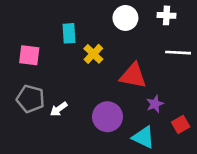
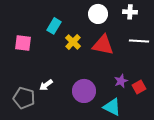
cyan rectangle: (69, 33) -> (54, 26), turned 35
red triangle: (133, 76) -> (103, 45), moved
gray pentagon: (31, 99) -> (24, 98), moved
red square: (181, 124) -> (139, 87), moved

